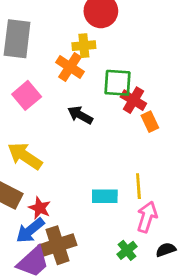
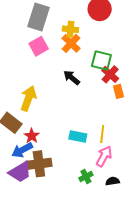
yellow cross: (84, 46) -> (70, 29), moved
pink square: (27, 95) -> (39, 46), moved
yellow arrow: (25, 156) -> (28, 98), turned 65

